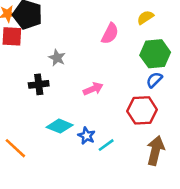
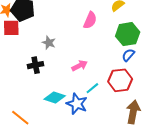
blue star: (87, 136) -> (77, 104), size x1.5
cyan line: (106, 145) -> (92, 88), moved

